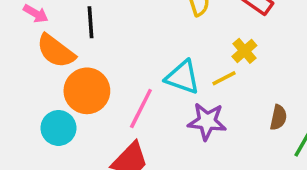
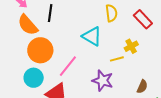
cyan triangle: (183, 77) -> (92, 36), moved
cyan circle: (58, 128) -> (34, 78), moved

